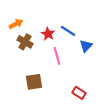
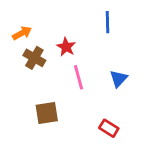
blue line: (68, 31) -> (107, 22), moved, turned 56
blue triangle: (86, 46) -> (118, 79), moved

